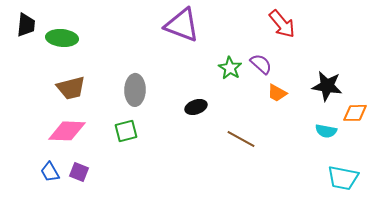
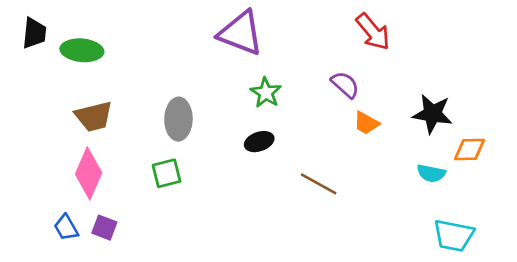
green star: (230, 68) -> (266, 93), moved
pink diamond: (67, 131) -> (89, 173), turned -69

